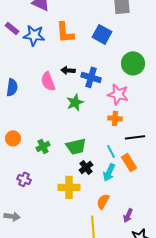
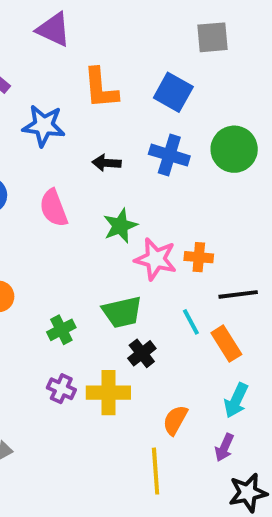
blue star: (34, 35) -> (44, 126), moved
blue cross: (91, 77) -> (169, 155), moved
pink semicircle: (48, 81) -> (54, 208), moved
pink star: (118, 94) -> (156, 259), moved
green cross: (43, 146) -> (61, 330), moved
cyan arrow: (109, 172) -> (236, 400), moved
purple cross: (24, 179) -> (61, 389), moved

